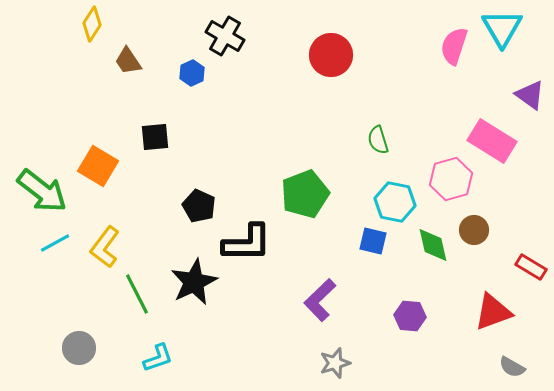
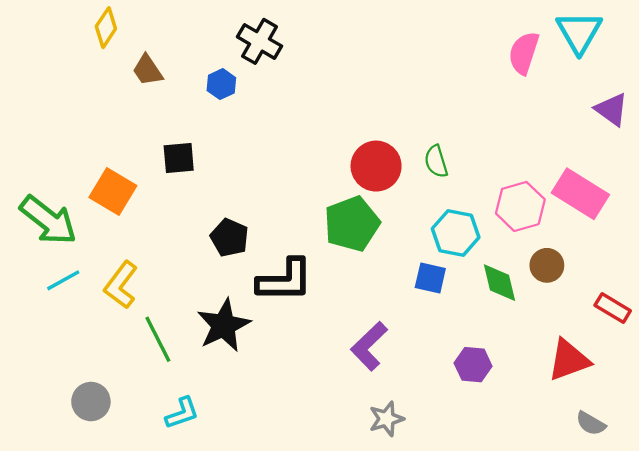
red circle: (331, 55) -> (376, 166), moved
pink rectangle: (492, 141) -> (580, 194), moved

